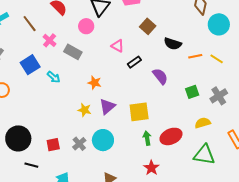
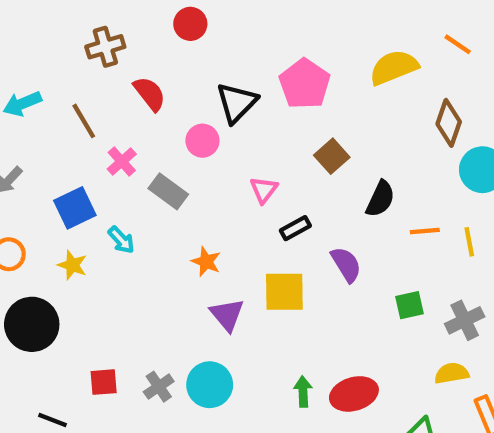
black semicircle: (173, 44) -> (380, 199), turned -90
pink triangle: (118, 46) -> (264, 190), turned 32
yellow line: (217, 59) -> (469, 242), turned 40
purple triangle: (107, 106) -> (227, 315), turned -36
yellow star: (84, 110) -> (72, 265), moved
yellow square: (139, 112) -> (284, 292), moved
yellow semicircle: (203, 123) -> (452, 373), moved
black circle: (18, 138) -> (32, 324), moved

